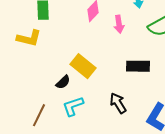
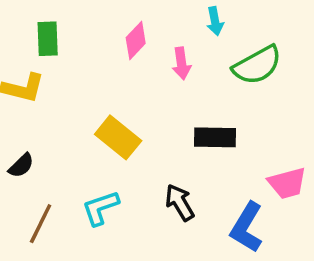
black semicircle: (63, 82) -> (21, 166), moved

